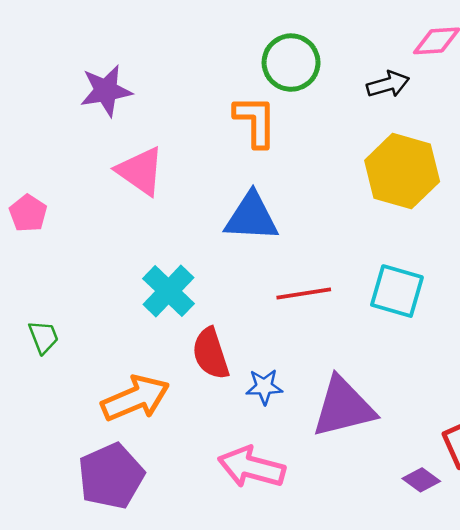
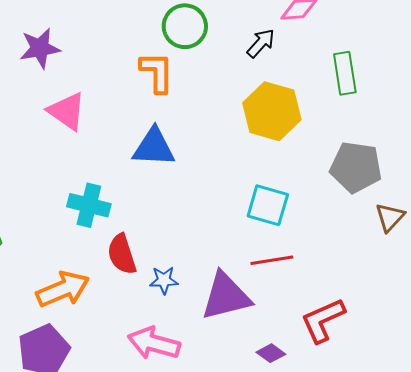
black arrow: (388, 84) -> (261, 43), turned -32
cyan cross: (168, 291) -> (89, 205), turned -30
red line: (304, 294) -> (272, 260), moved
purple diamond: (421, 480) -> (271, 353), moved

